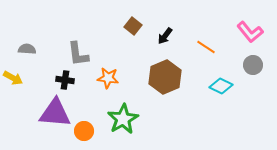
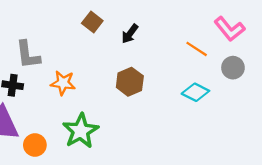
orange line: (206, 47) -> (197, 49), moved
brown hexagon: (165, 77) -> (130, 82), size x0.7

